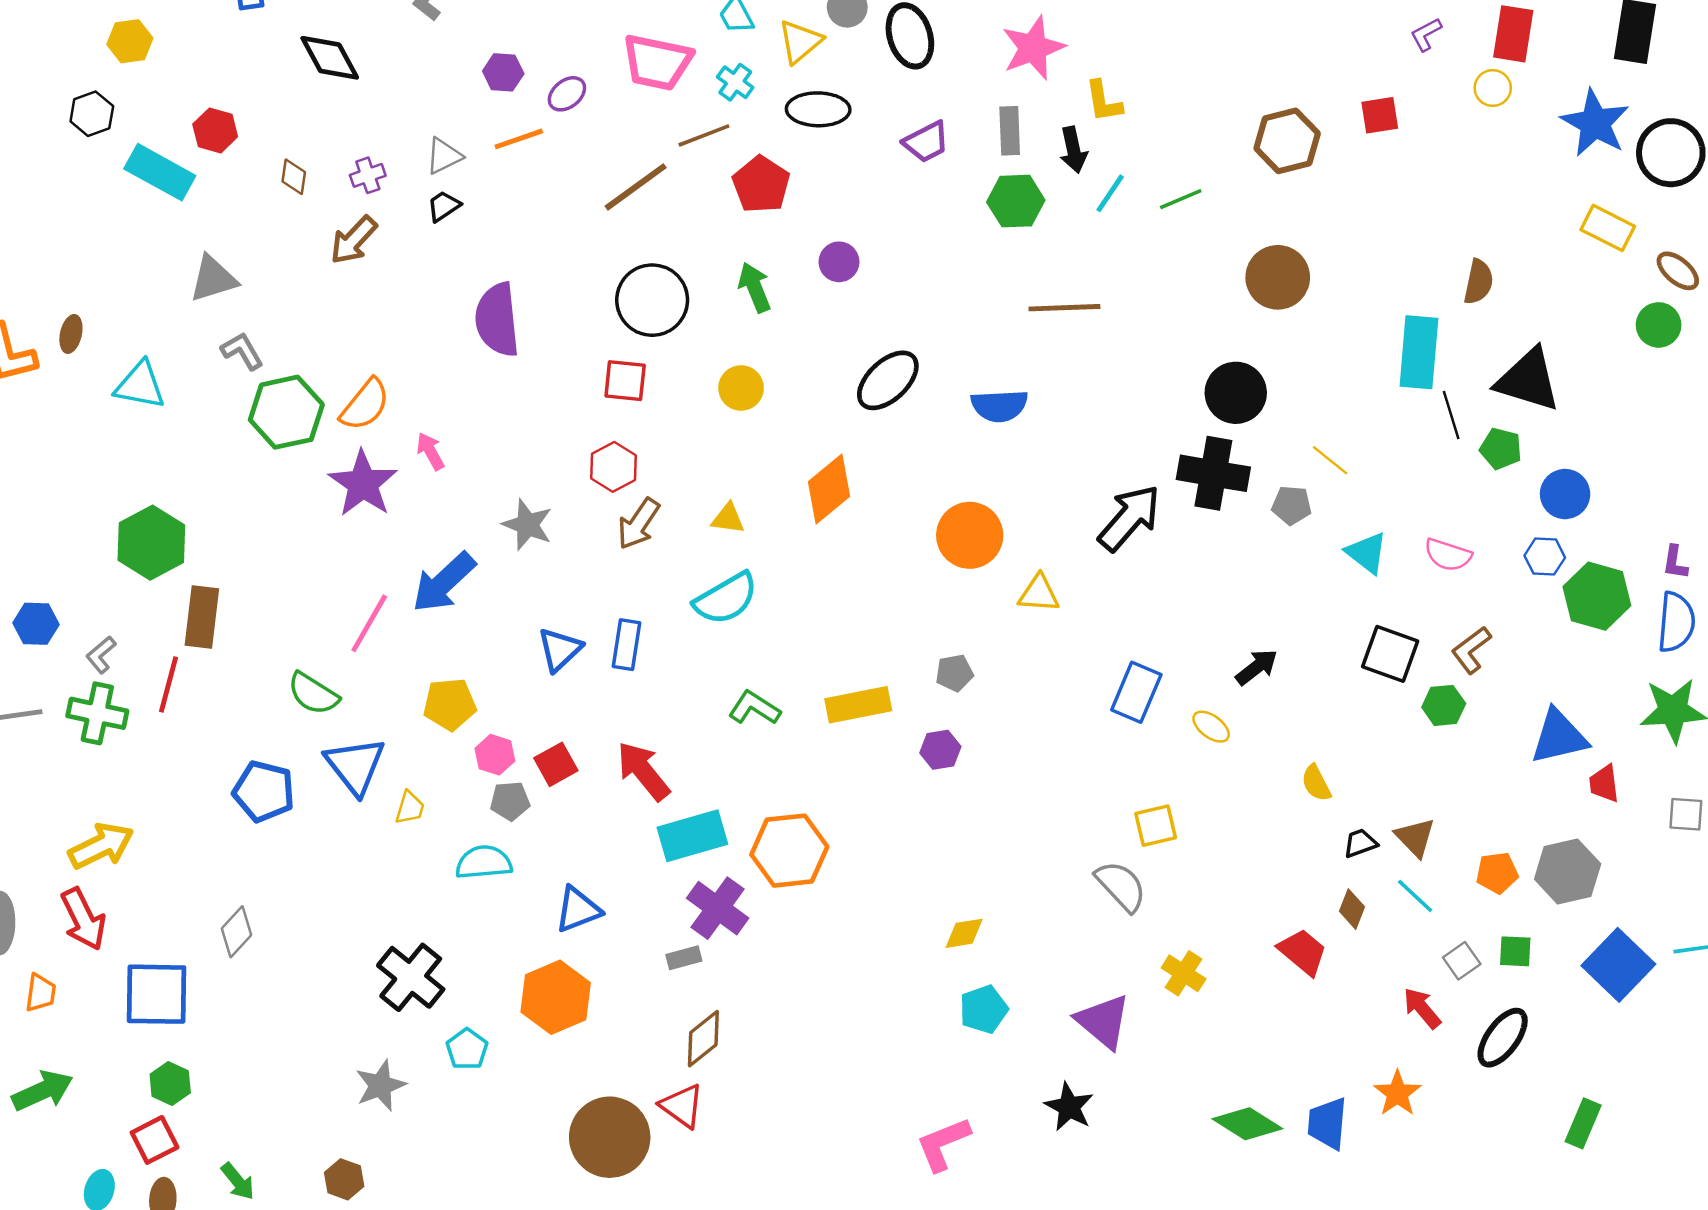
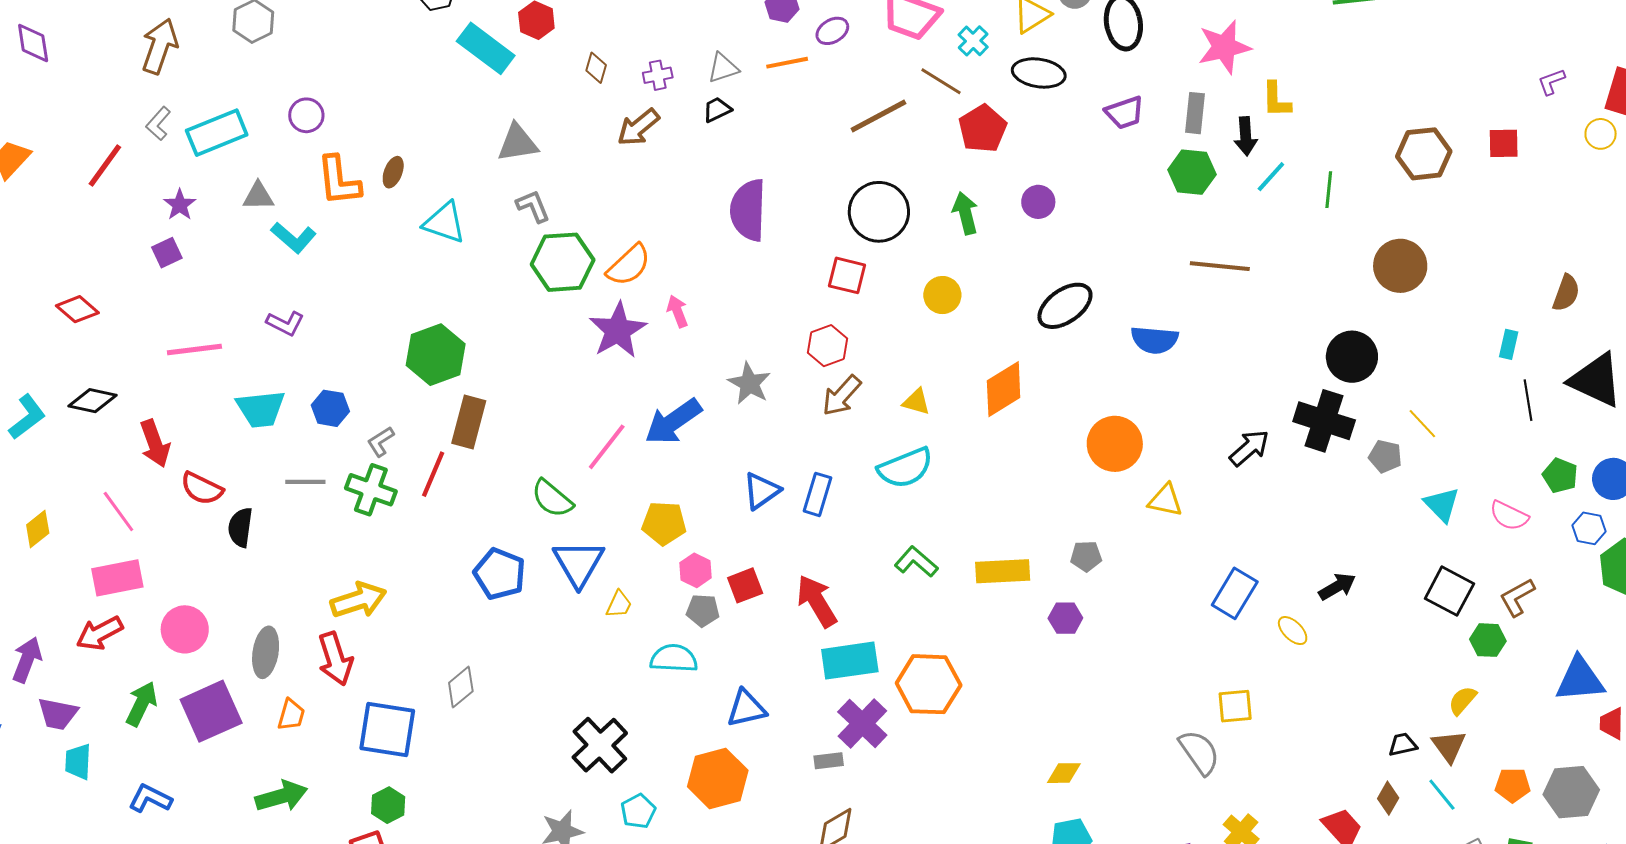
brown line: (704, 135) -> (941, 81), turned 45
green line: (1181, 199) -> (1329, 190), turned -69
cyan rectangle: (1419, 352) -> (1509, 344), size x0.5
green pentagon: (1501, 449) -> (1560, 476), moved
black arrow: (1129, 518) -> (1249, 448), size x0.7
yellow semicircle: (1316, 783) -> (1462, 700), moved, turned 60

